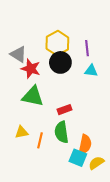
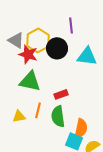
yellow hexagon: (57, 43) -> (38, 40), moved
purple line: (87, 48) -> (71, 25), moved
cyan triangle: (91, 71) -> (87, 56), size x1.5
orange line: (40, 140) -> (38, 110), moved

